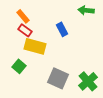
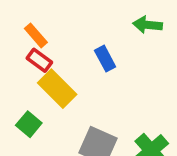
yellow rectangle: (35, 46) -> (57, 89), turned 30

